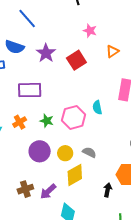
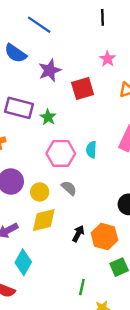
blue line: (27, 19) -> (39, 25), turned -30
green star: (47, 121) -> (48, 117), moved
gray semicircle: (89, 152) -> (69, 188), moved
black arrow: (108, 190) -> (78, 234), moved

